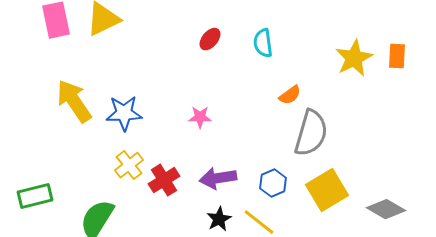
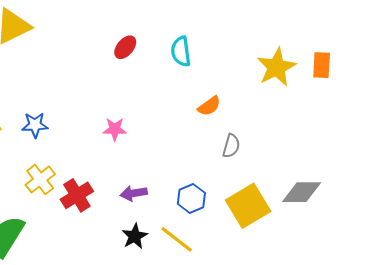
blue star: (124, 113) -> (35, 125), size x0.7
gray semicircle: (311, 133) -> (231, 146), size x0.5
purple arrow: (218, 178) -> (134, 193), size x0.7
gray diamond: (386, 209) -> (302, 192), moved, turned -30

